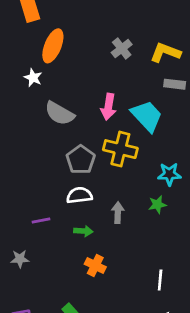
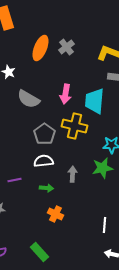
orange ellipse: (53, 46) -> (40, 48), moved
gray cross: (122, 49) -> (66, 47), moved
cyan trapezoid: (147, 116) -> (94, 101), turned -132
green star: (157, 205) -> (102, 168), size x1.5

